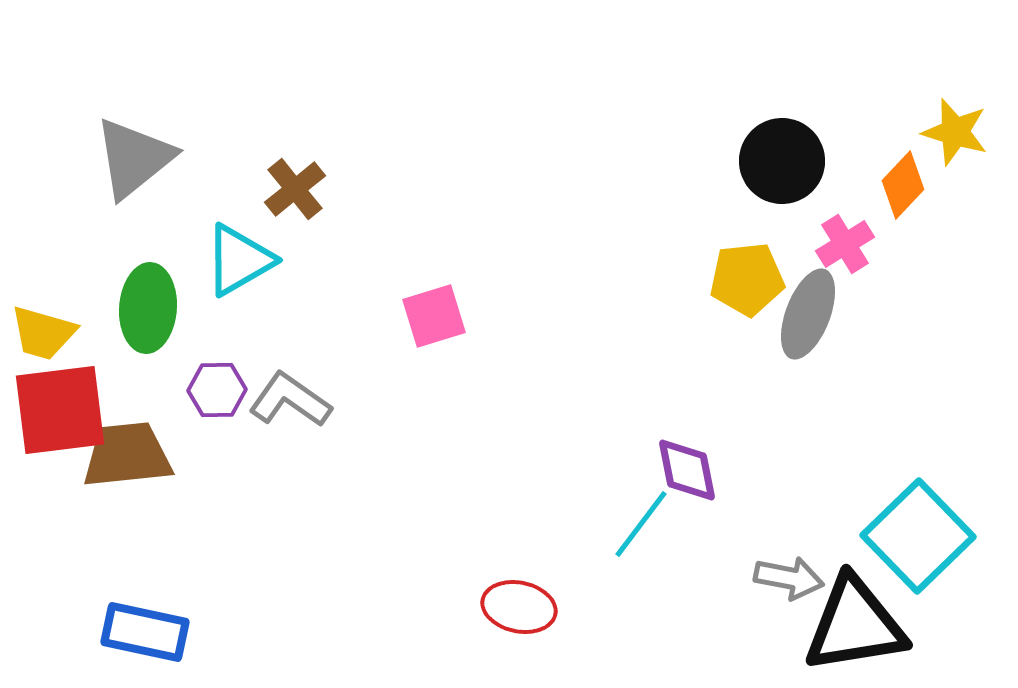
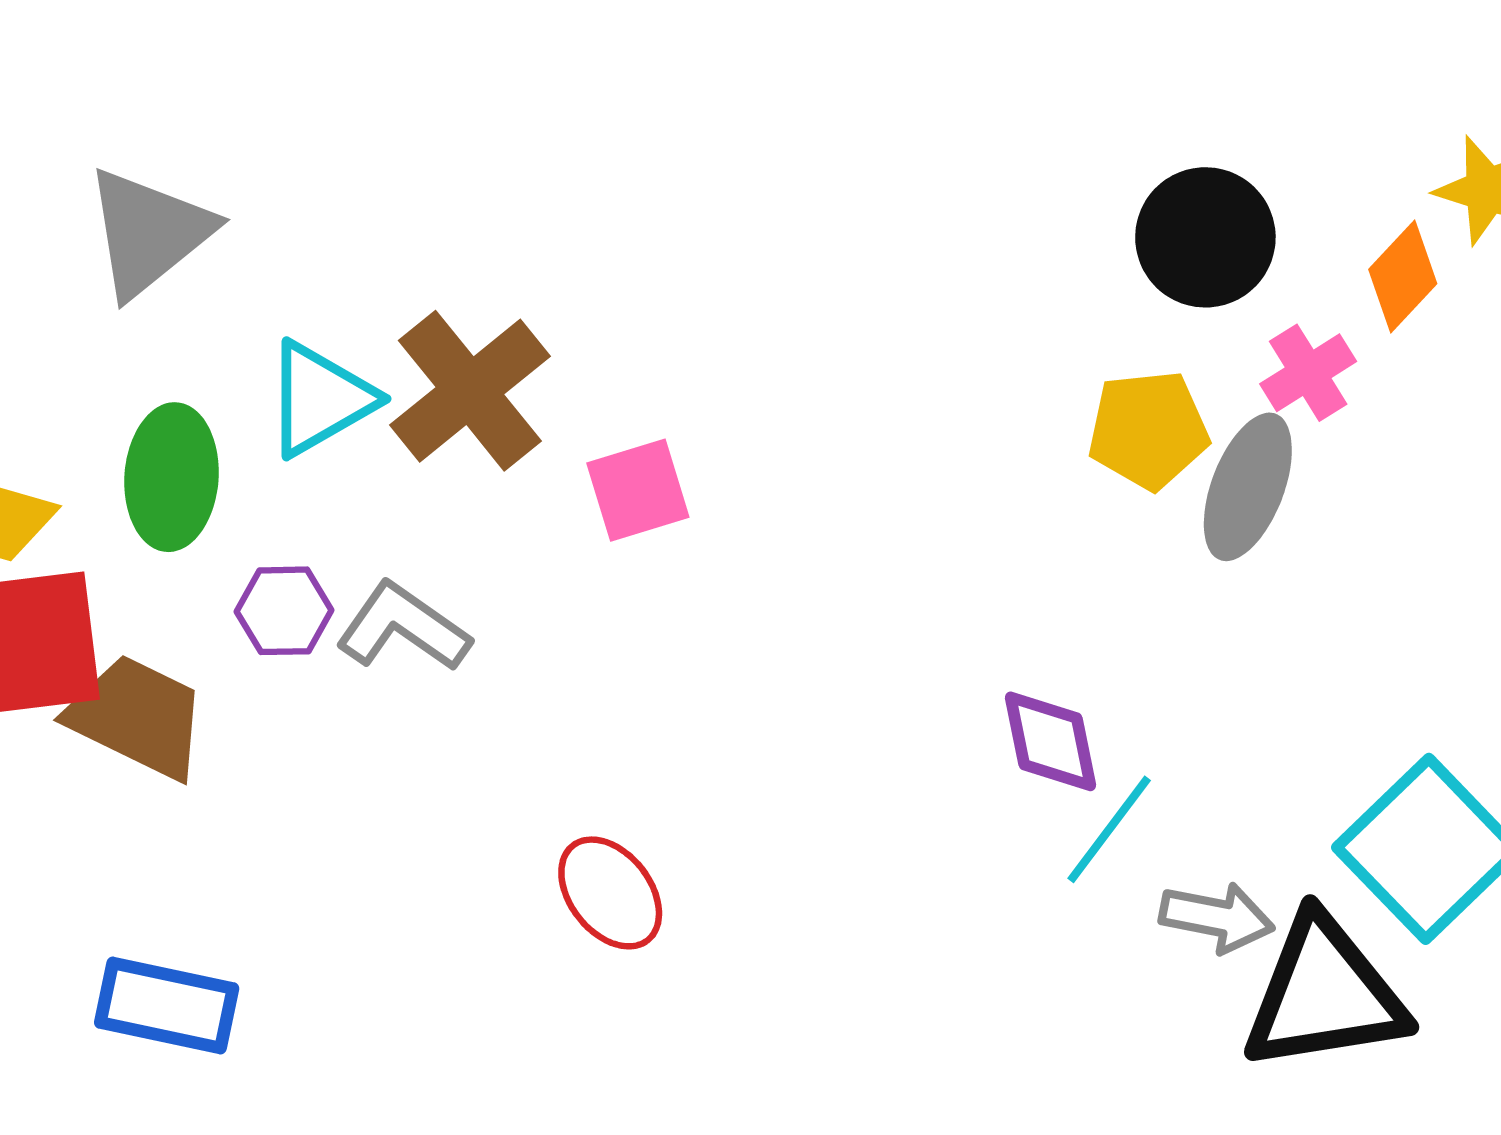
brown cross: (295, 189) -> (470, 391), moved, size x1.6
brown trapezoid: (127, 455) -> (137, 717), turned 32
cyan line: (641, 524) -> (1109, 829), moved
red ellipse: (519, 607) -> (610, 893), moved, turned 40

